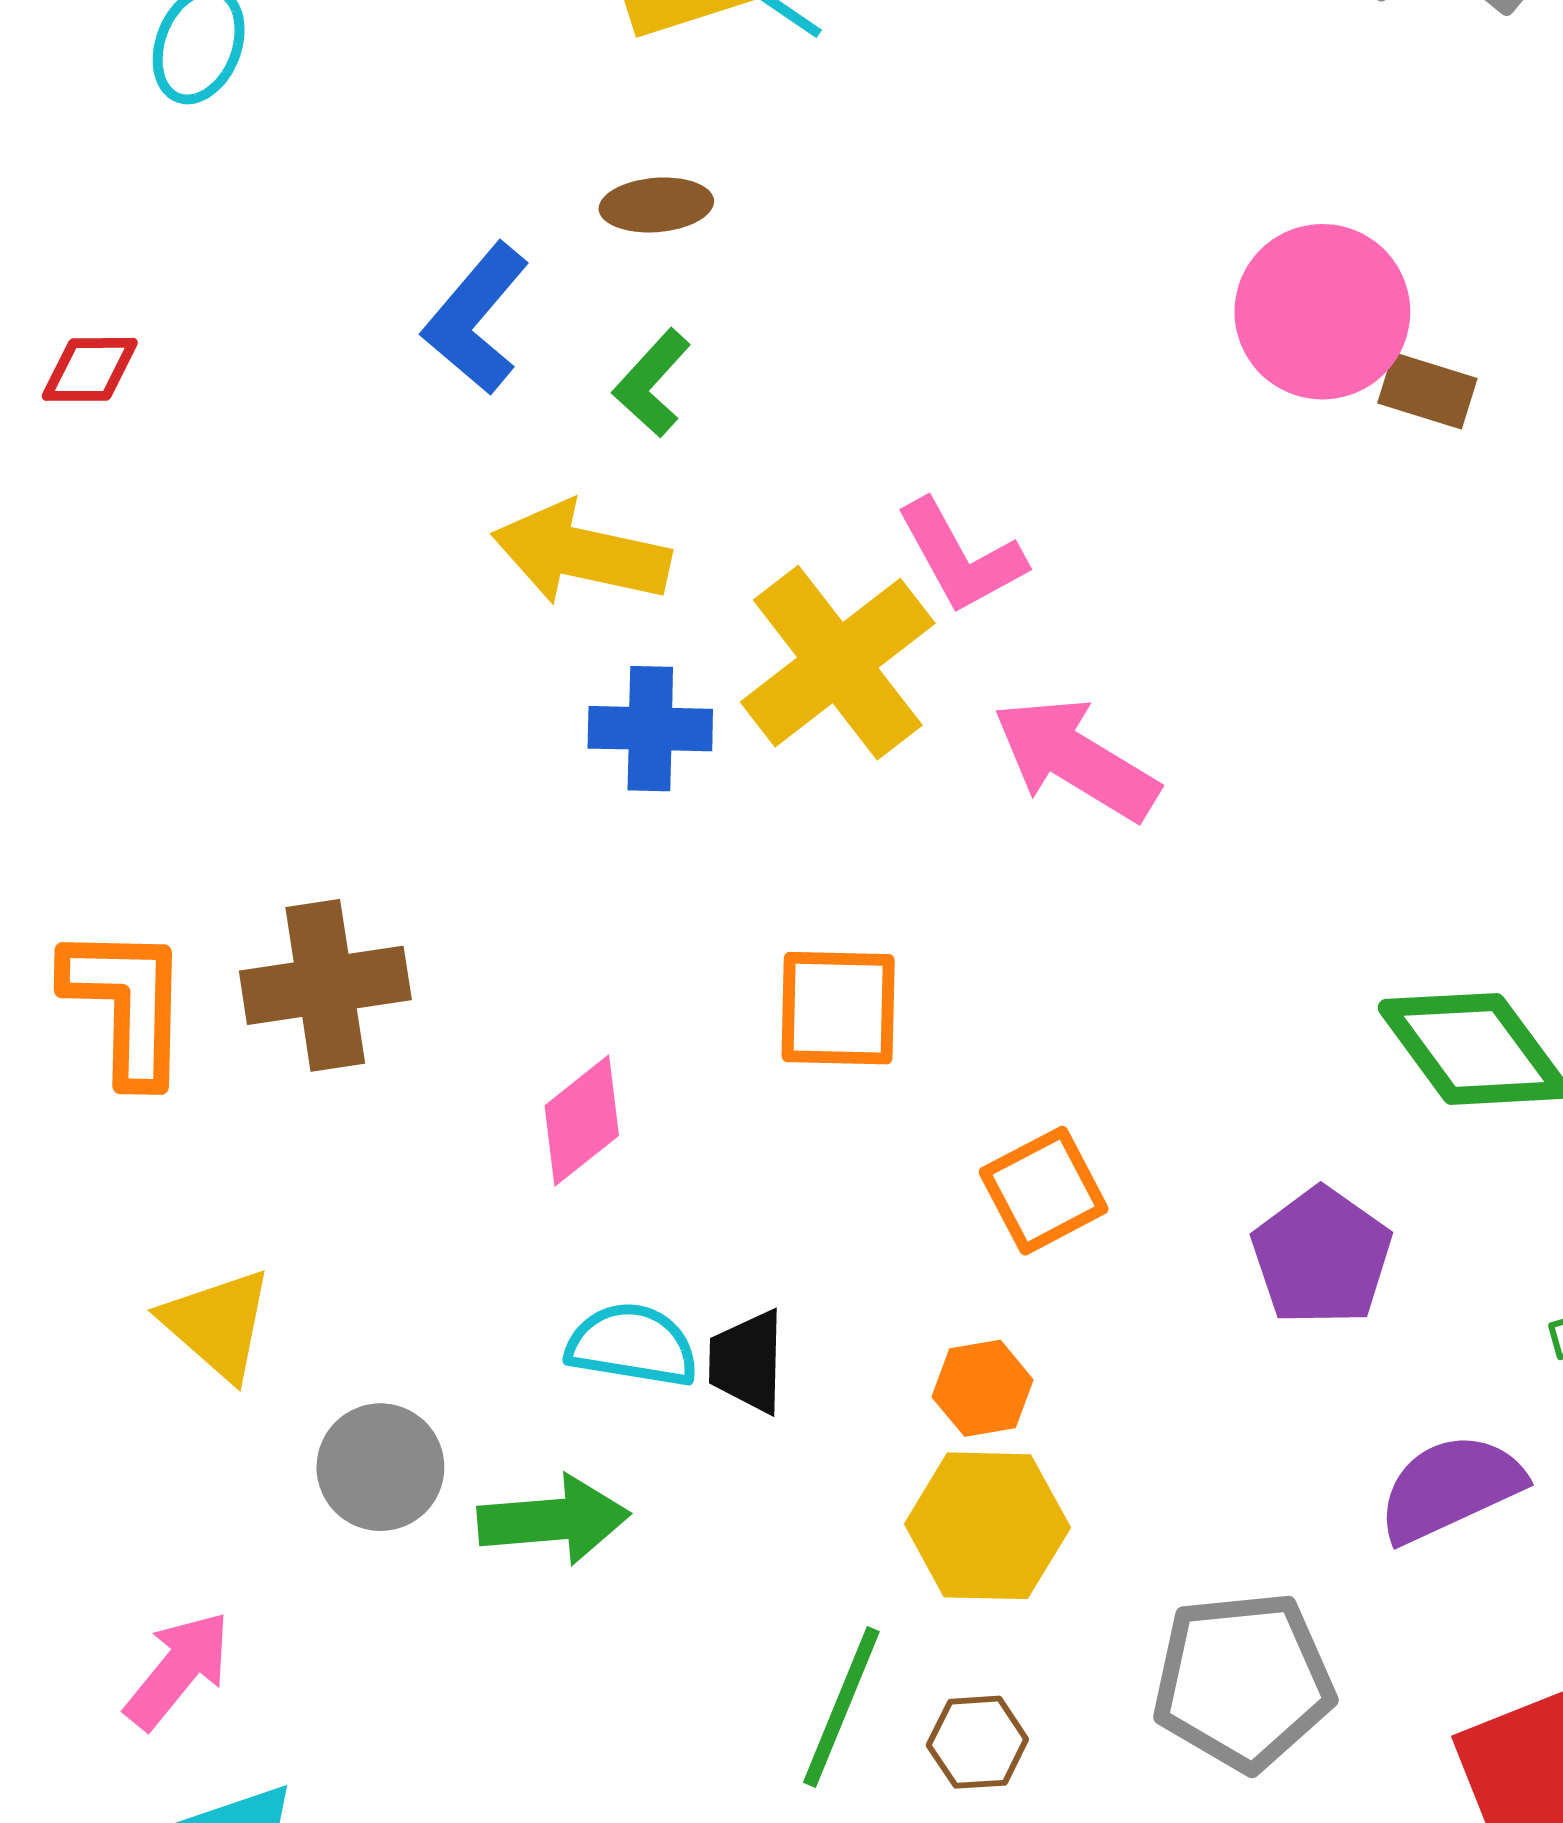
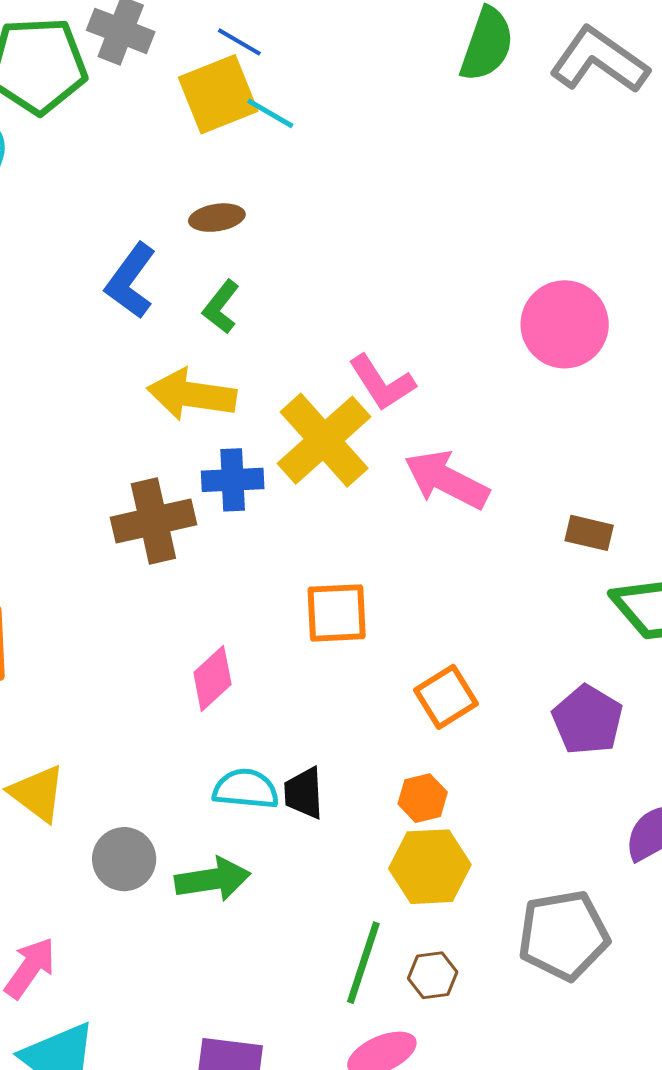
pink circle: (1322, 312) -> (565, 324), moved
brown rectangle: (1427, 391) -> (589, 533), moved
brown cross: (325, 985) -> (153, 521), moved

